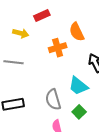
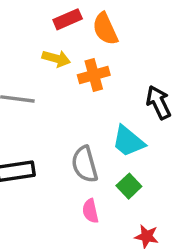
orange semicircle: (77, 32) -> (105, 29), moved
yellow arrow: (21, 33) -> (56, 59), moved

